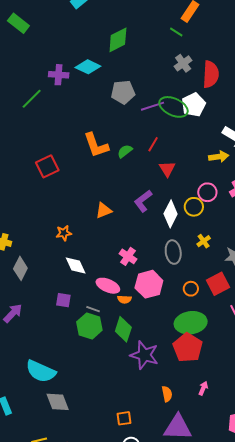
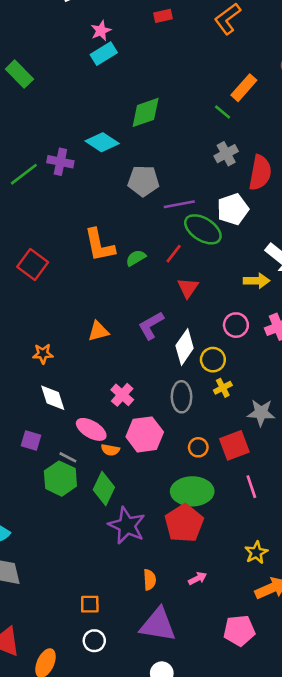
purple cross: (59, 75) -> (60, 162), moved
green ellipse: (173, 107) -> (203, 229), moved
red square: (47, 166) -> (33, 265), turned -35
yellow circle: (194, 207) -> (213, 360), moved
pink arrow: (203, 388) -> (198, 578), turned 32

